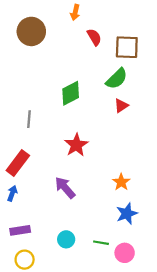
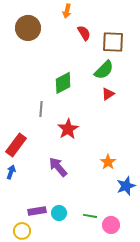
gray line: (29, 119) -> (41, 109), moved
blue star: (127, 214) -> (126, 186), moved
purple rectangle: (20, 230) -> (37, 211), moved

